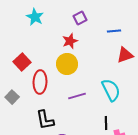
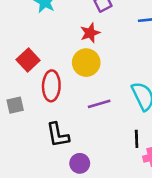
gray square: (12, 97) -> (15, 105), turned 32

